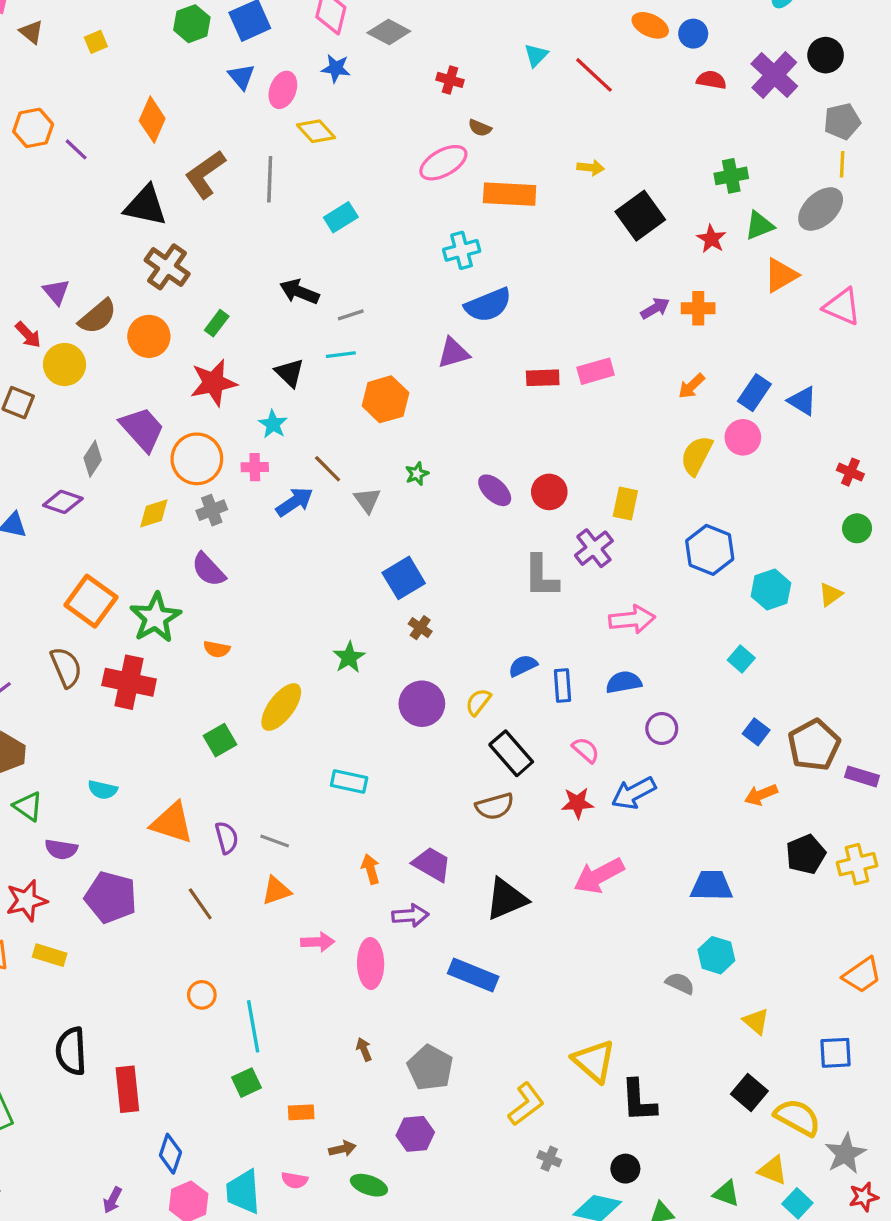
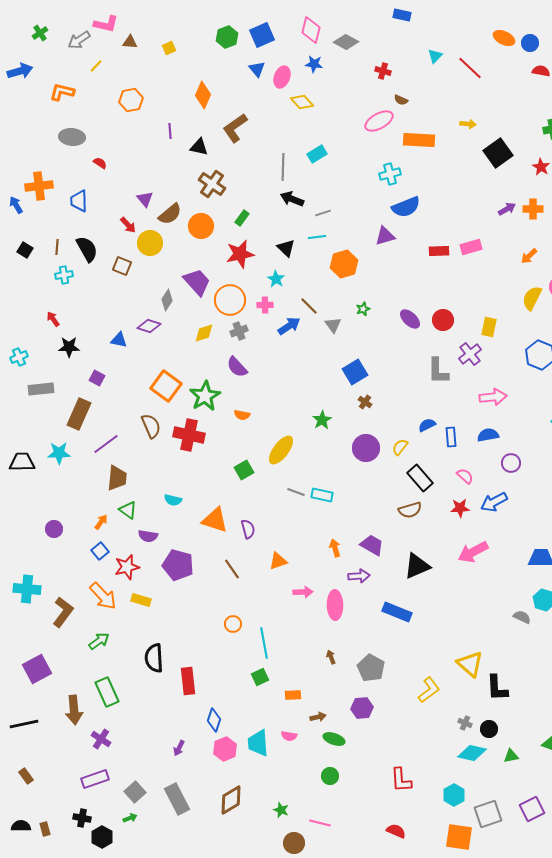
brown triangle: (31, 32) -> (130, 42), turned -35
purple line: (76, 149) -> (170, 131), moved, turned 42
gray line: (270, 179) -> (283, 167), moved
black triangle: (146, 206) -> (199, 147), size x0.7
gray line: (275, 841) -> (296, 492), moved
gray cross: (549, 1159) -> (465, 723), moved

